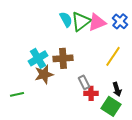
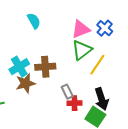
cyan semicircle: (66, 19) -> (34, 21), moved
green triangle: (81, 21) -> (82, 50), moved
black arrow: (117, 89) -> (102, 99), size x1.5

